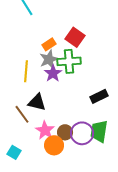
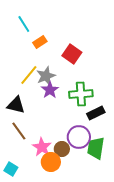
orange rectangle: (49, 44) -> (40, 42), moved
green cross: (69, 61) -> (81, 94), moved
yellow line: (26, 71) -> (29, 75), moved, turned 35
black triangle: (37, 102) -> (16, 105), moved
purple circle: (82, 133) -> (79, 137), moved

